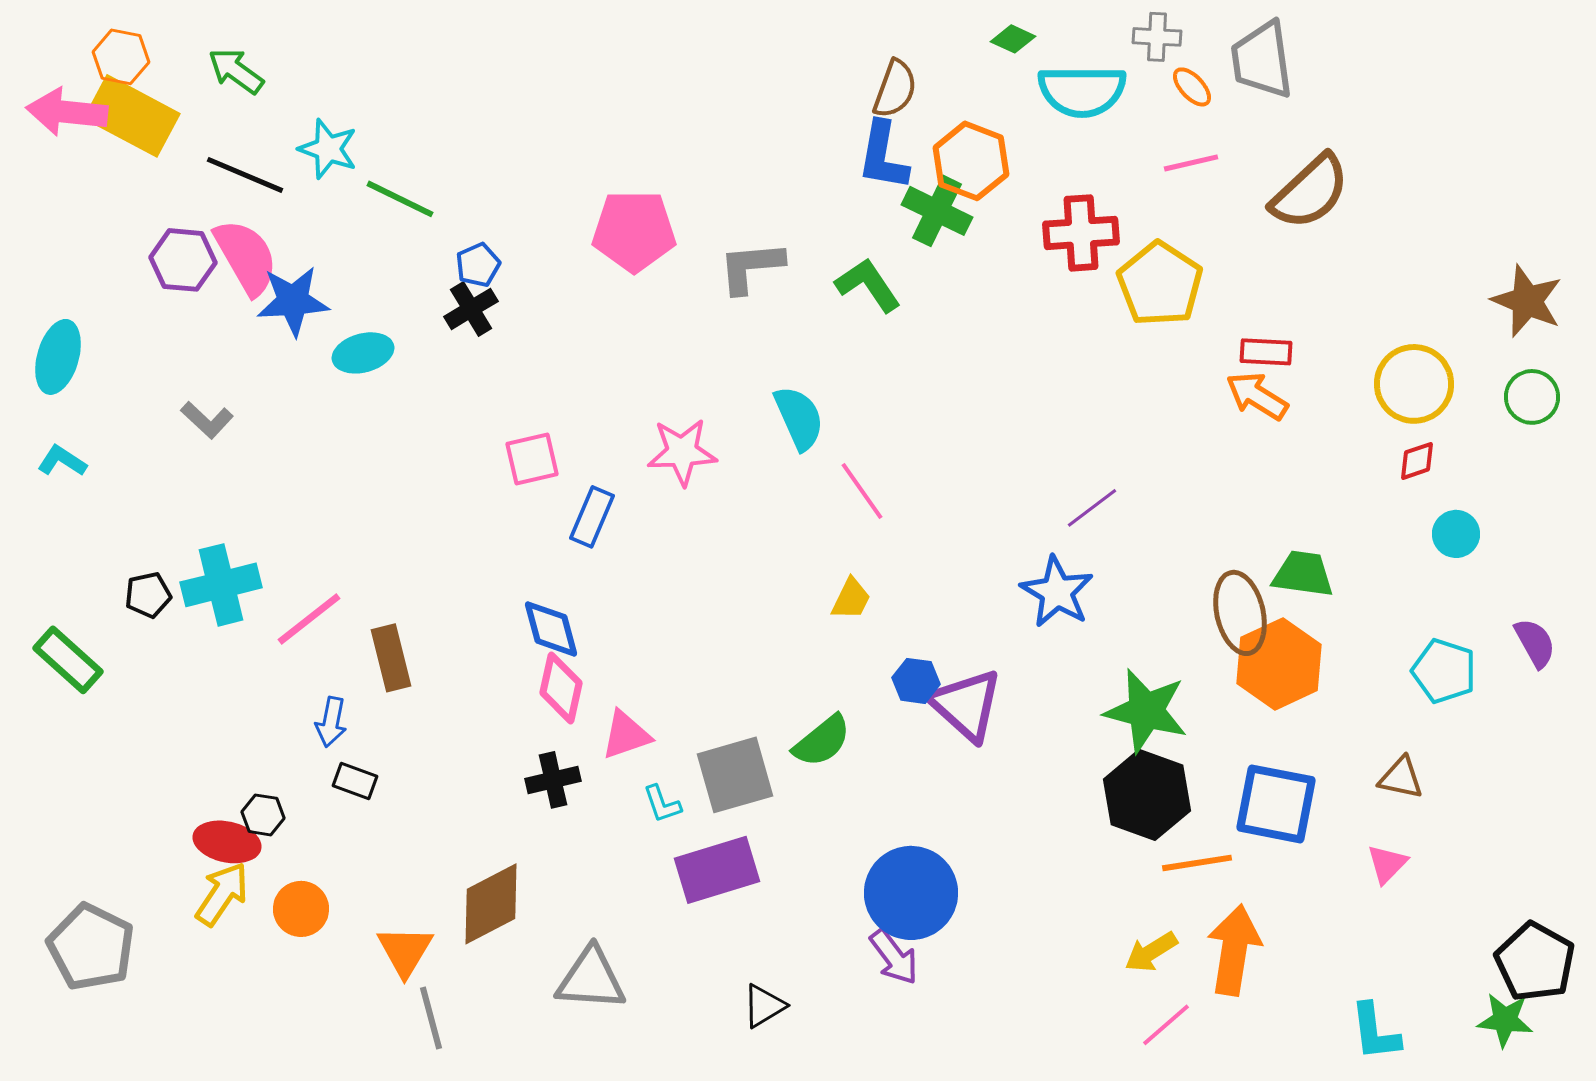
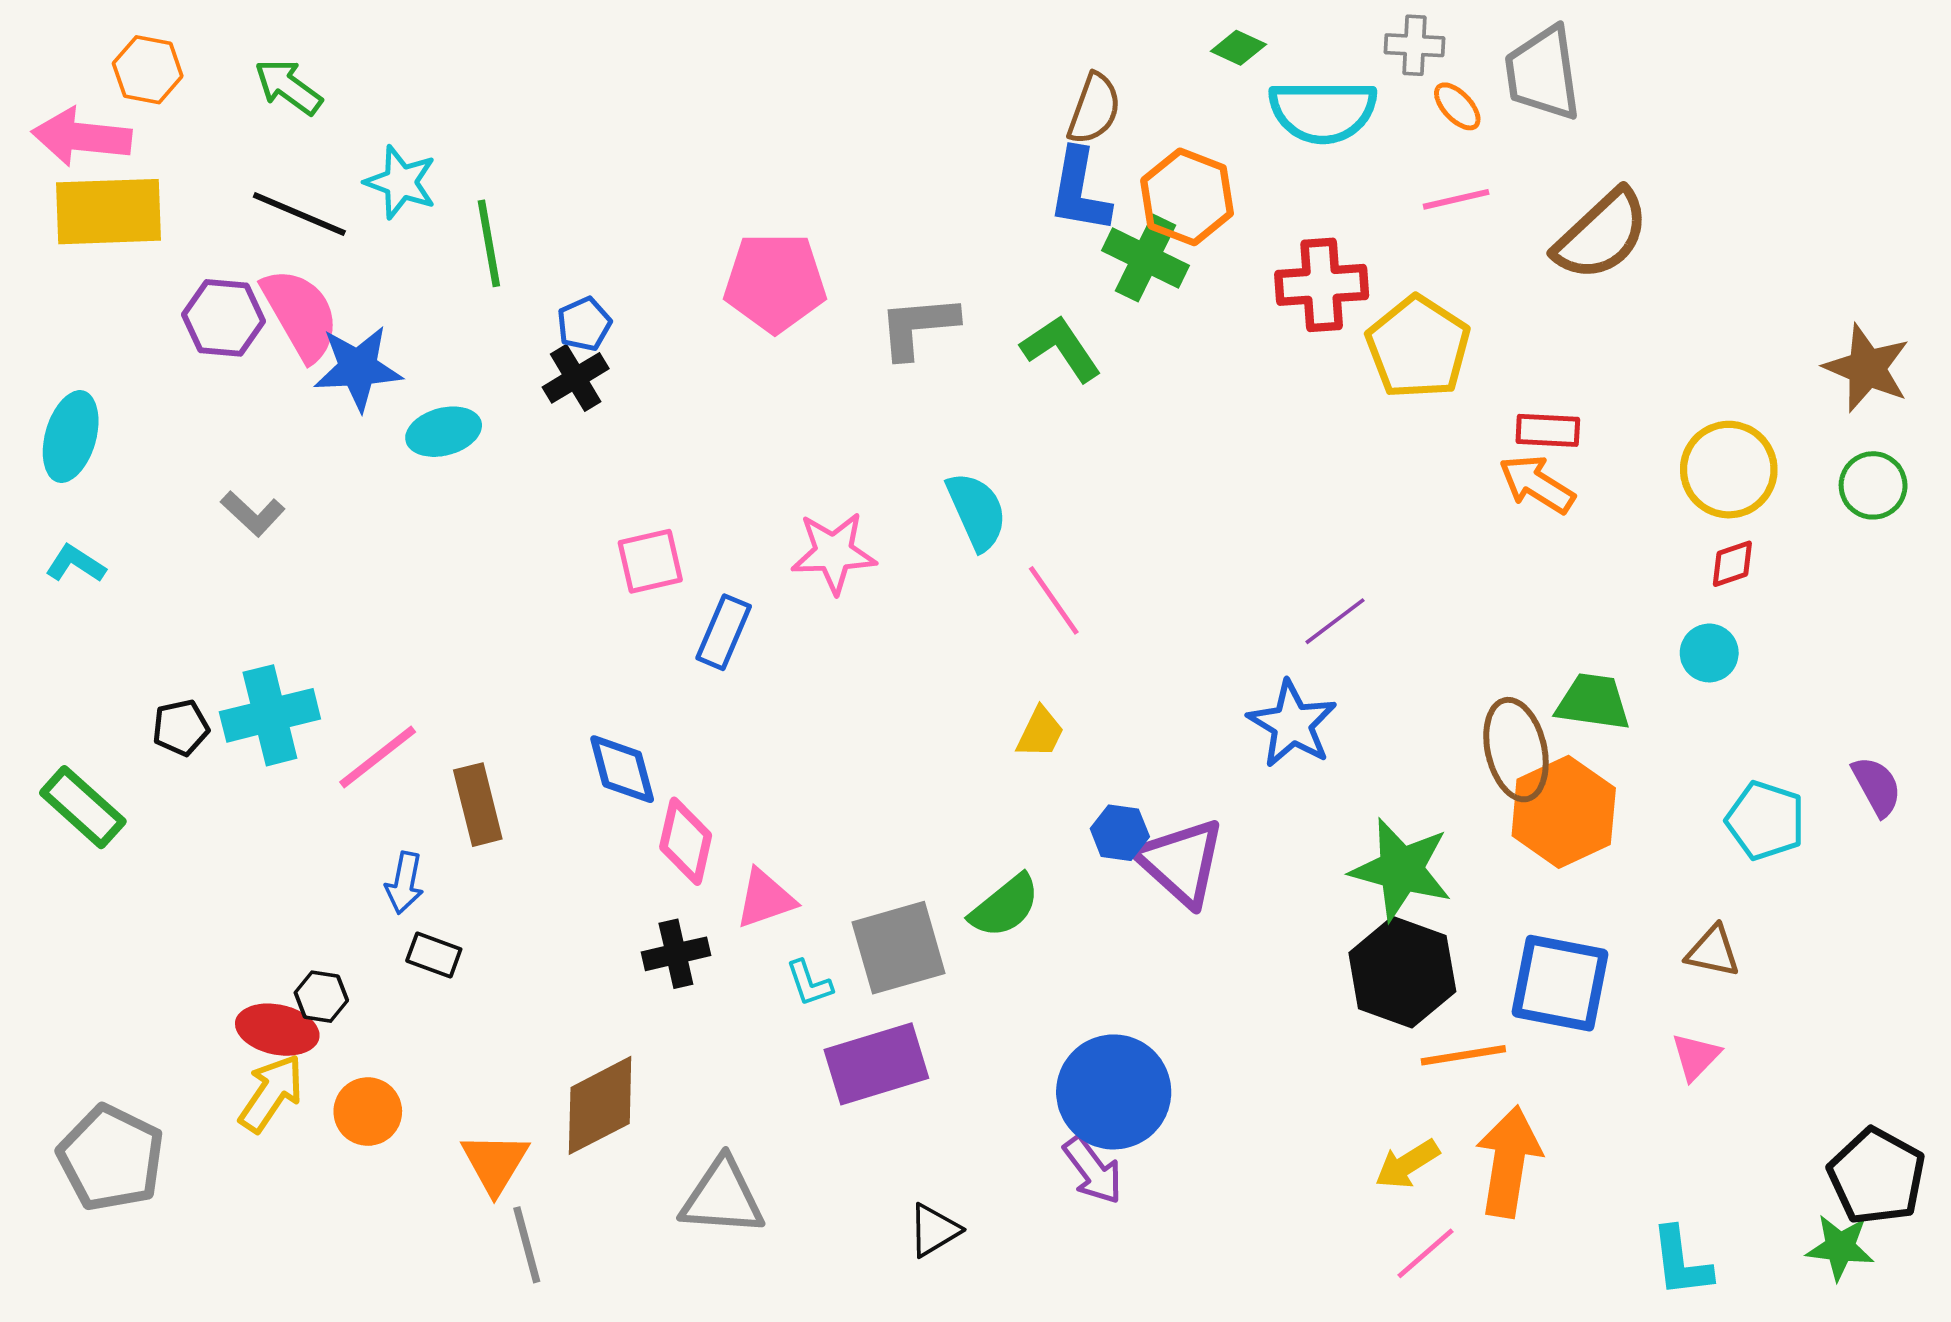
yellow rectangle: (132, 116) -> (109, 212), moved, turned -30
green line: (400, 199) -> (489, 243), turned 54
cyan circle: (1456, 534) -> (1709, 653), moved
blue diamond: (551, 629) -> (622, 769), moved

